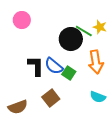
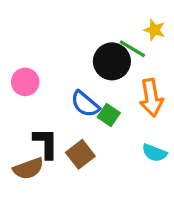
pink circle: (22, 20) -> (25, 82), moved
yellow star: (100, 27) -> (154, 30), moved
black L-shape: (36, 66) -> (46, 143), moved

